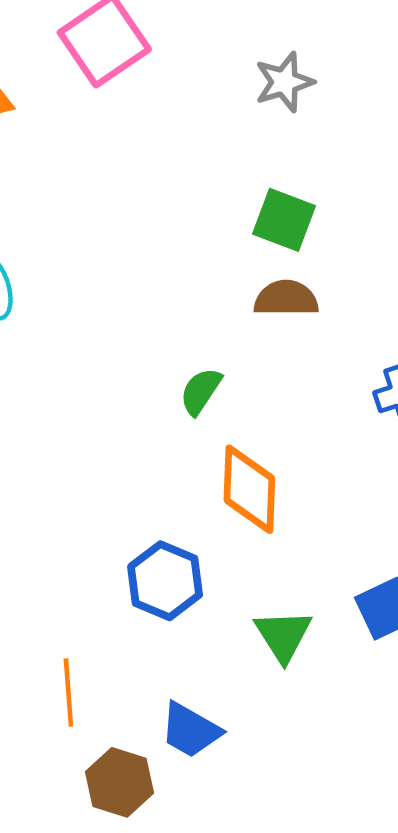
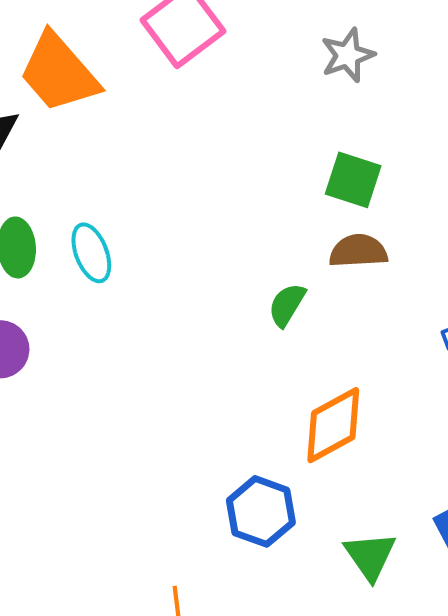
green semicircle: (201, 391) -> (287, 305), moved
orange diamond: (249, 489) -> (333, 425), turned 62

